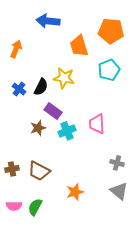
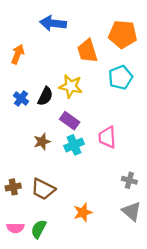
purple rectangle: (53, 111) -> (70, 121), moved

